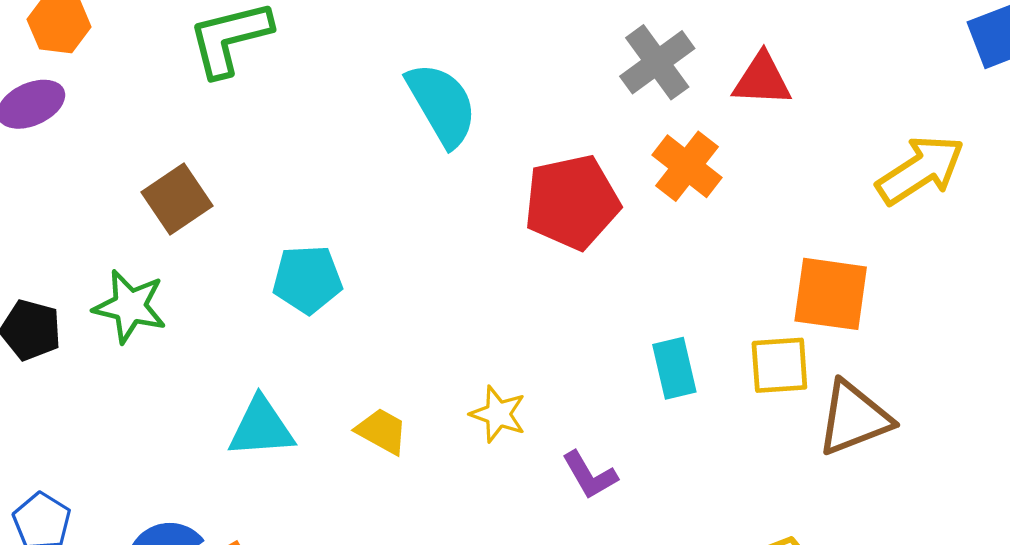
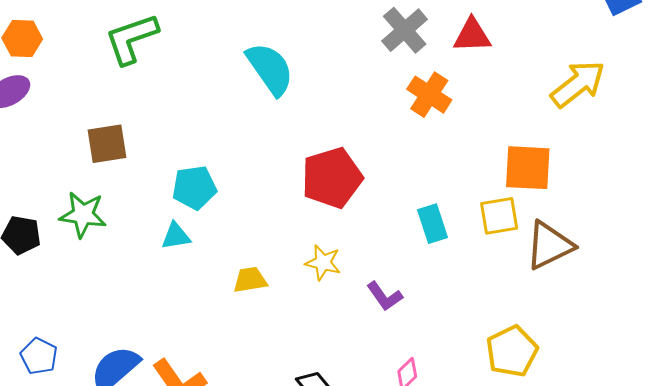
brown square: (177, 199) -> (107, 144), turned 30
red pentagon: (572, 202) -> (332, 178), moved
cyan triangle: (261, 428) -> (176, 236), moved, size x0.7
yellow trapezoid: (382, 431) -> (250, 280), turned -33

